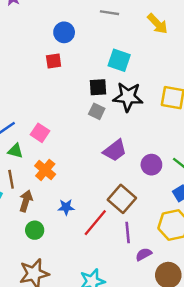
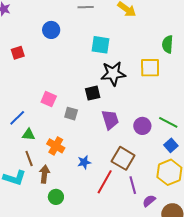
red square: (54, 61) -> (18, 53), moved
black square: (98, 87) -> (93, 93), moved
gray square: (97, 111) -> (71, 114), moved
pink square: (40, 133) -> (49, 99), moved
purple trapezoid: (115, 150) -> (110, 120), turned -60
blue star: (66, 207) -> (84, 162), moved

